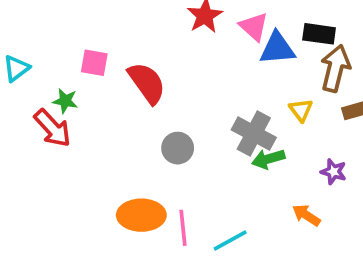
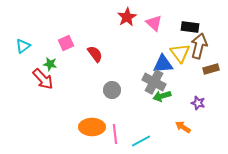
blue triangle: (277, 48) -> (163, 64), moved
pink square: (94, 63) -> (66, 43), turned -35
red semicircle: (147, 83) -> (95, 54), size x0.7
yellow triangle: (301, 110) -> (180, 53), moved, size x1.5

